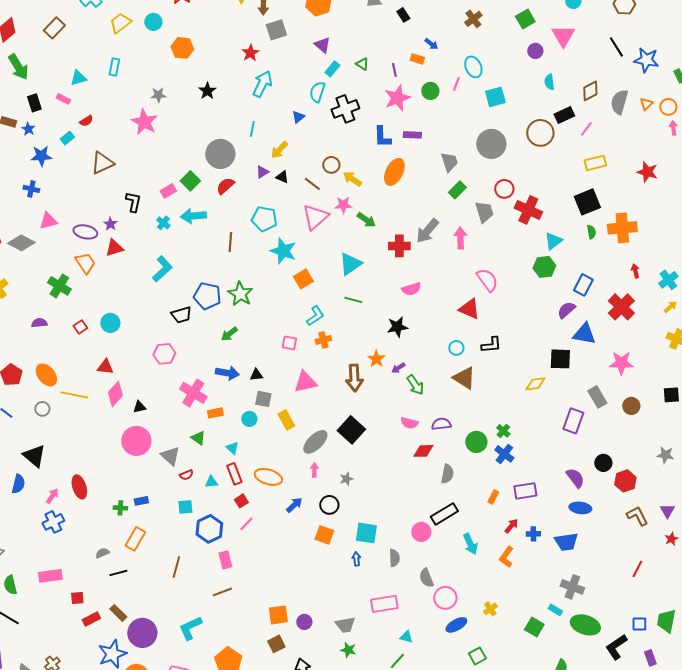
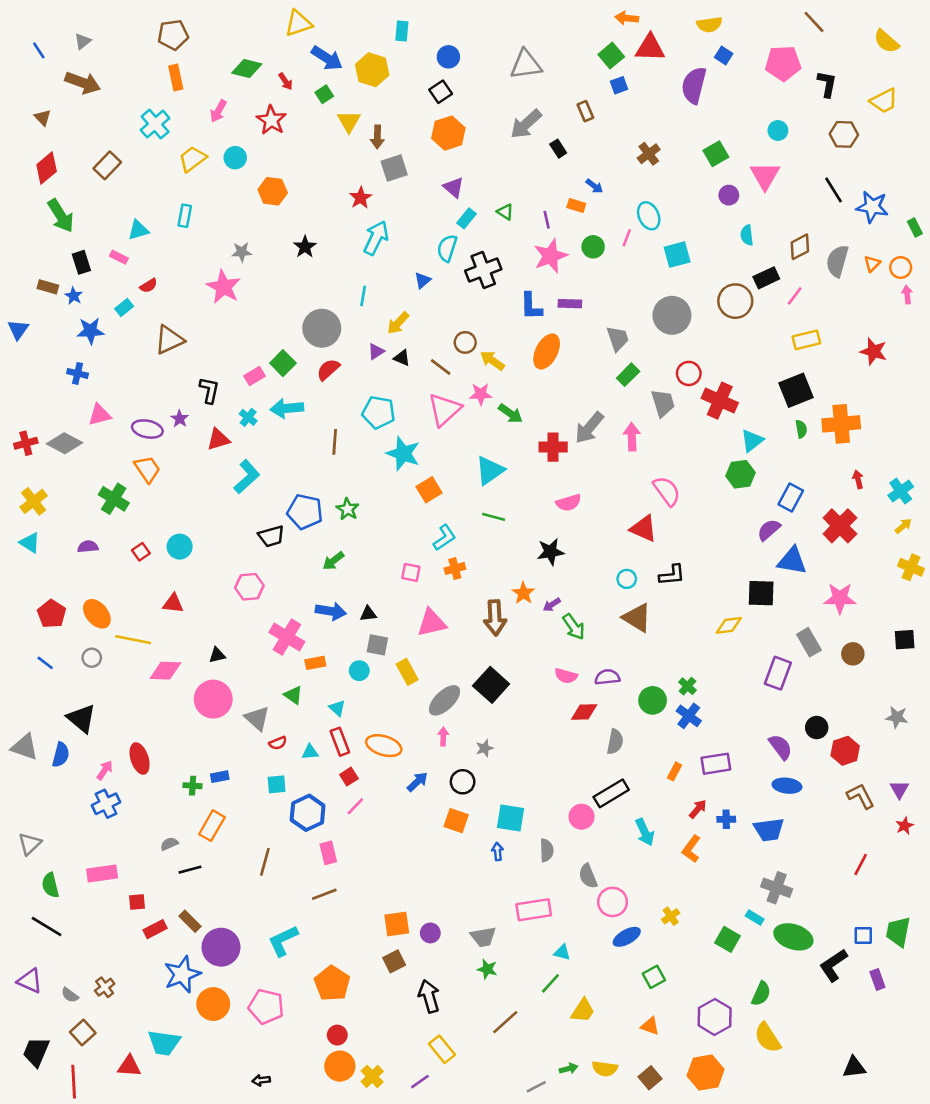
red triangle: (114, 248) -> (218, 439), moved
green star: (240, 294) -> (348, 509), size x0.7
pink diamond: (115, 394) -> (165, 671), moved, turned 50

